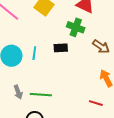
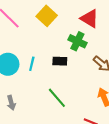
green line: (41, 95) -> (57, 98), moved, turned 40

